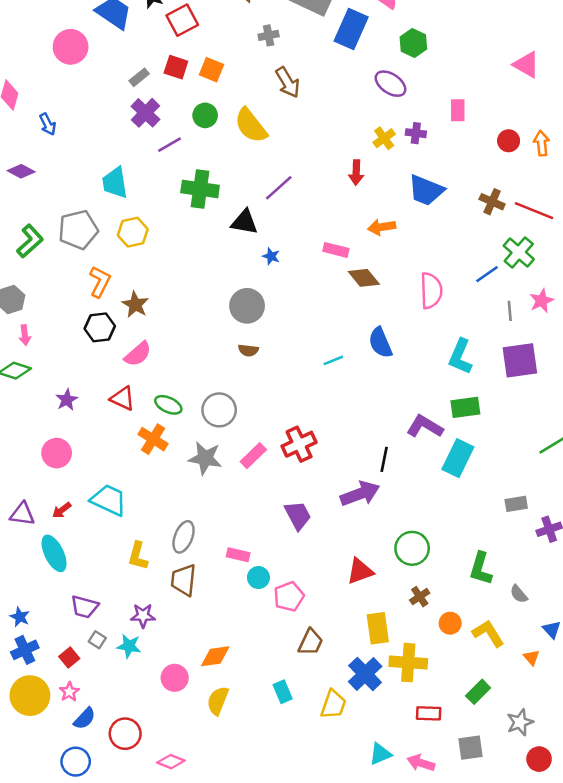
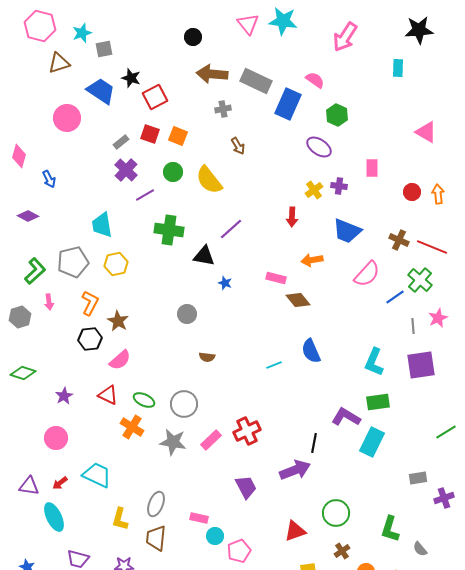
brown arrow: (288, 82) -> (238, 146), size x0.7
pink semicircle: (431, 291) -> (367, 274), moved, turned 44
gray circle: (247, 306) -> (187, 314), moved, size x0.7
pink arrow: (25, 335) -> (49, 302), moved

